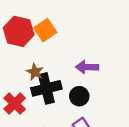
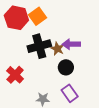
brown star: (35, 72) -> (57, 49), moved
black cross: (46, 88) -> (39, 46), moved

